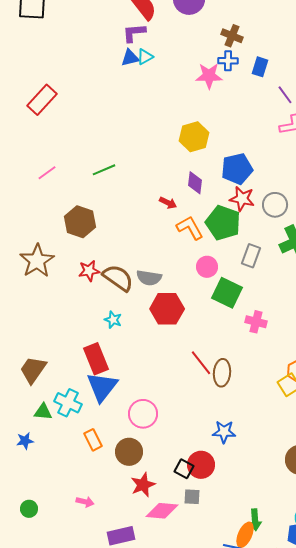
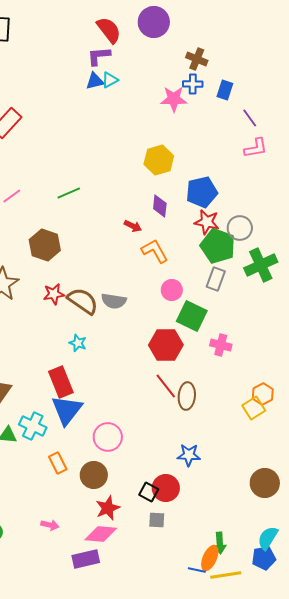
green pentagon: (223, 223) -> (218, 246), moved
red hexagon: (167, 309) -> (166, 345), moved
pink diamond: (162, 511) -> (101, 534), moved

